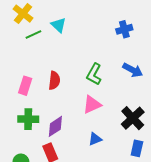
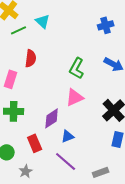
red semicircle: (54, 80) -> (31, 58), moved
purple diamond: (55, 126) -> (52, 118), moved
blue triangle: (95, 139) -> (68, 136), moved

